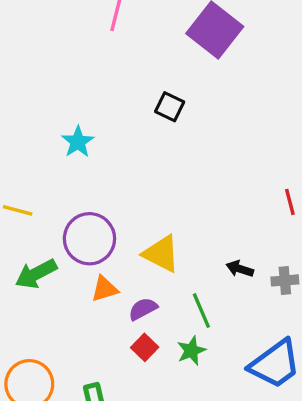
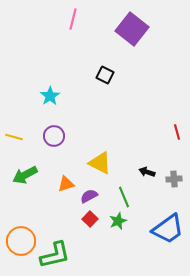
purple circle: (89, 239) -> (54, 136), moved, size x0.7

